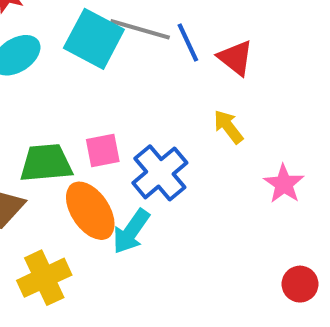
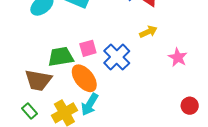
yellow arrow: (228, 127) -> (148, 32), turned 108
cyan arrow: (131, 231) -> (90, 104), moved

